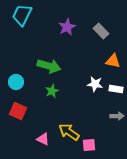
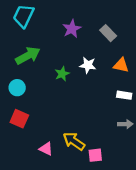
green arrow: (49, 66) -> (28, 56), moved, turned -45
white star: (95, 84) -> (88, 65), moved
green star: (52, 91) -> (62, 74), moved

